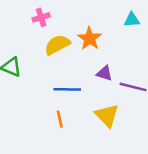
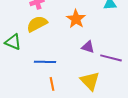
yellow semicircle: (57, 45) -> (37, 24), moved
blue line: (67, 89) -> (45, 62), moved

